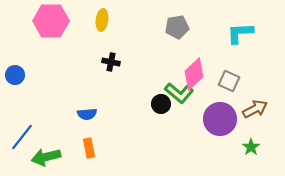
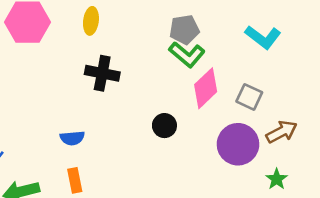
cyan L-shape: (240, 33) -> (263, 37), turned -140
black cross: (111, 62) -> (102, 73), size x1.5
green L-shape: (179, 93) -> (187, 55), moved

